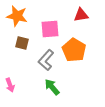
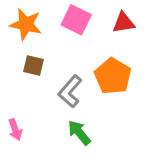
pink square: (50, 29) -> (76, 20), moved, turned 30

